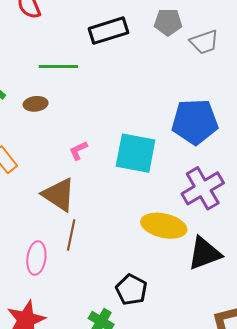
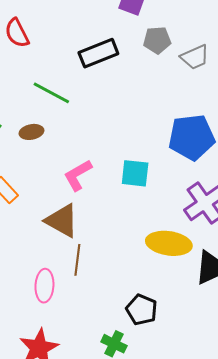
green line: (58, 66) -> (51, 93), turned 33
pink L-shape: (78, 150) -> (78, 175), size x1.6
cyan square: (136, 153) -> (135, 173), size x0.7

